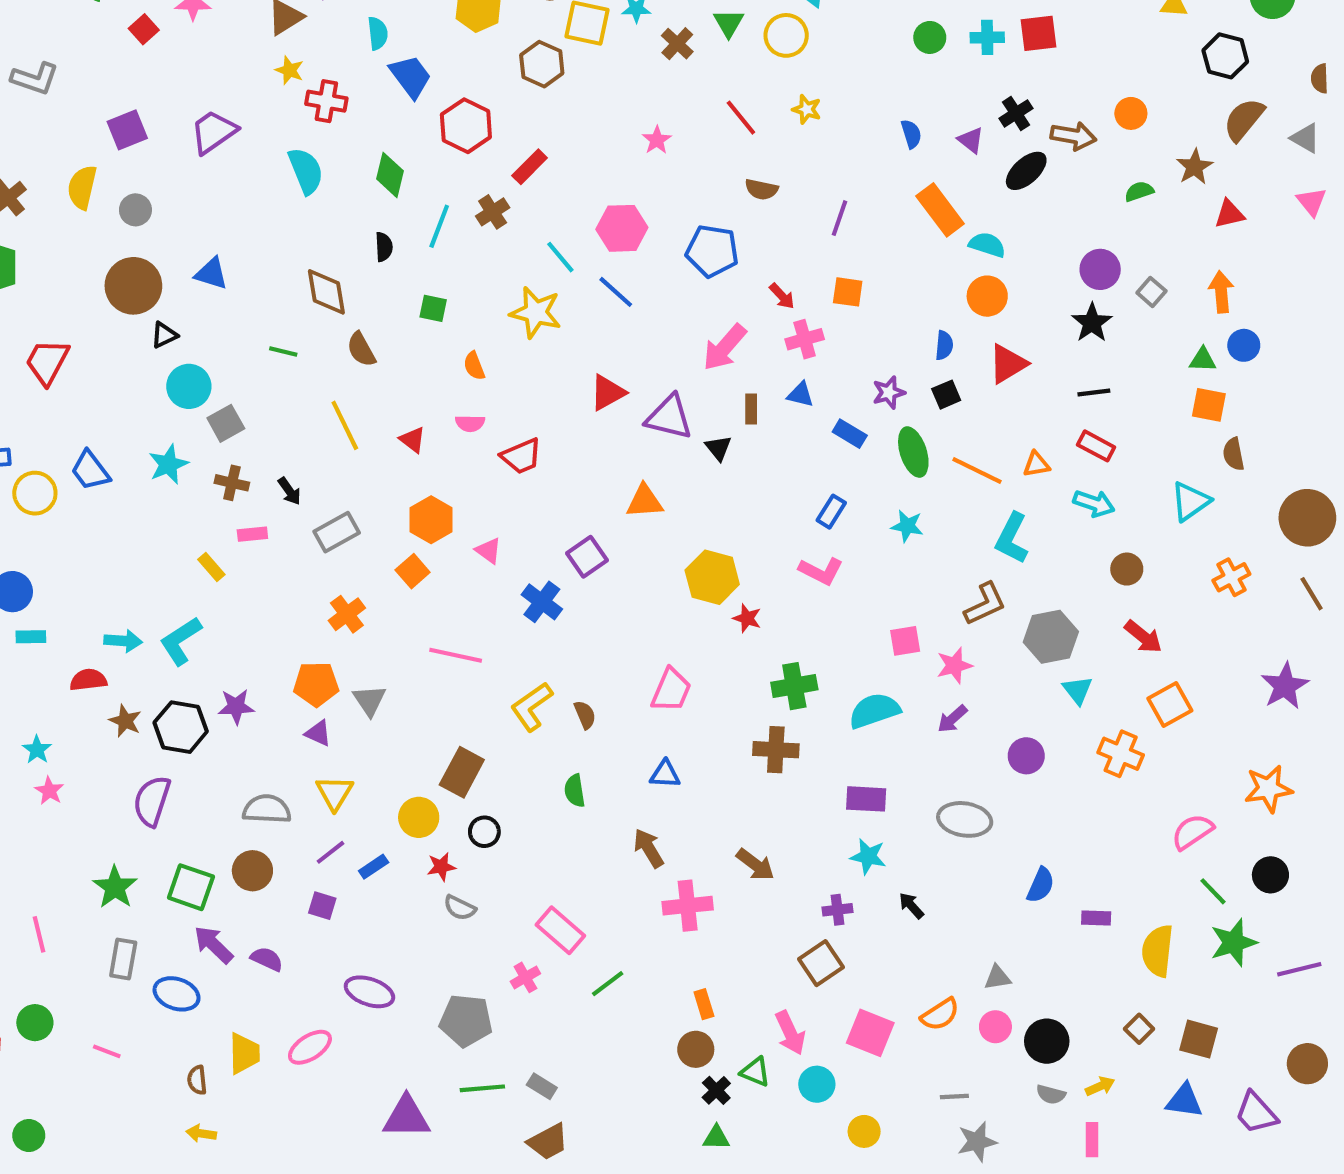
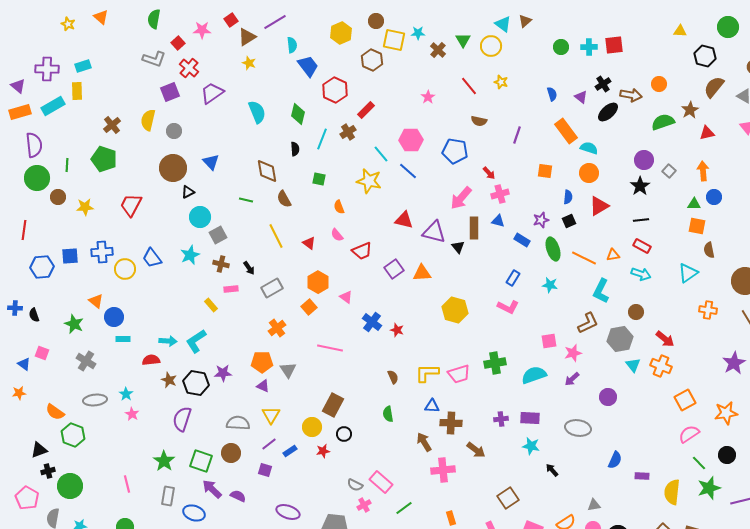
gray L-shape: (35, 79) -> (154, 59), moved
red cross: (326, 101) -> (189, 68), moved, turned 30
green semicircle: (1139, 191) -> (663, 122), size x1.6
blue triangle: (211, 273) -> (211, 162), turned 30
orange square: (848, 292) -> (545, 171), moved
red triangle: (608, 393) -> (404, 220), turned 42
brown rectangle: (751, 409) -> (474, 228), size x1.5
pink semicircle: (470, 423) -> (337, 235), turned 48
purple square: (587, 557) -> (394, 269), moved
brown circle: (1127, 569) -> (636, 312), moved
orange cross: (1231, 577) -> (708, 310), turned 36
red star: (747, 618) -> (397, 330), moved
pink trapezoid: (671, 690) -> (459, 374), moved, turned 50
orange square: (1170, 704) -> (685, 400), moved
yellow L-shape: (532, 707) -> (427, 373), moved, turned 35
brown cross: (776, 750) -> (451, 423), moved
orange cross: (1121, 754) -> (661, 366), moved
gray semicircle: (460, 908) -> (355, 485), moved
purple cross: (837, 910) -> (501, 419), moved

